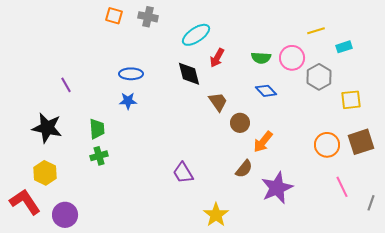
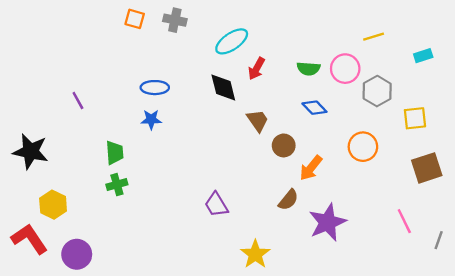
cyan rectangle: (344, 47) -> (423, 56), moved
black star: (47, 128) -> (31, 151), moved
orange circle: (327, 145) -> (363, 147), moved

